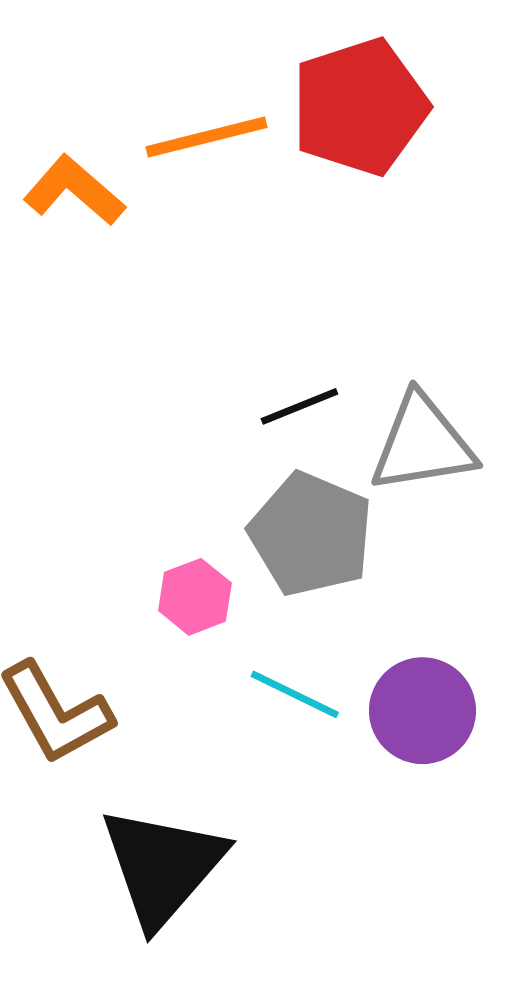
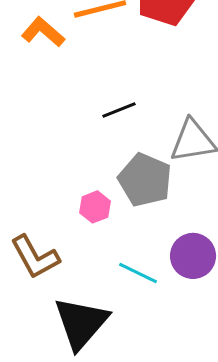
black line: (299, 406) -> (119, 110), moved
cyan line: (295, 694) -> (138, 273), moved

